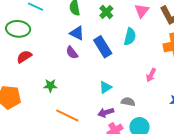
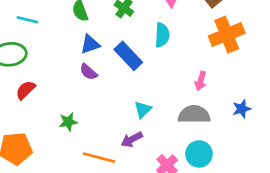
blue triangle: (77, 33) -> (90, 44), turned -35
gray semicircle: (128, 102) -> (194, 115), moved, size x1.6
purple arrow: (106, 112) -> (132, 139), moved

